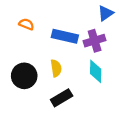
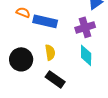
blue rectangle: (65, 36) -> (45, 21), moved
black rectangle: (62, 98) -> (55, 79), turned 66

